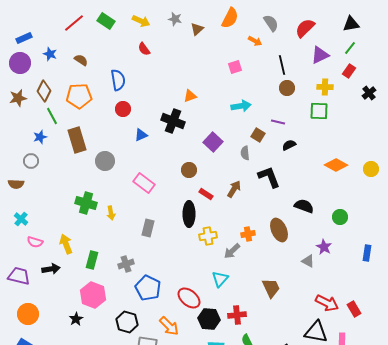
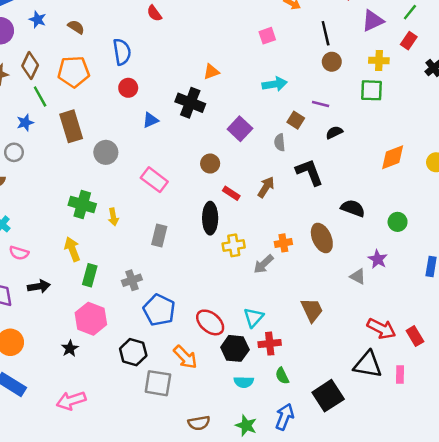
orange diamond: (336, 165) -> (393, 157), turned -50
yellow arrow: (66, 244) -> (72, 249), moved
cyan triangle: (220, 279) -> (254, 317), moved

